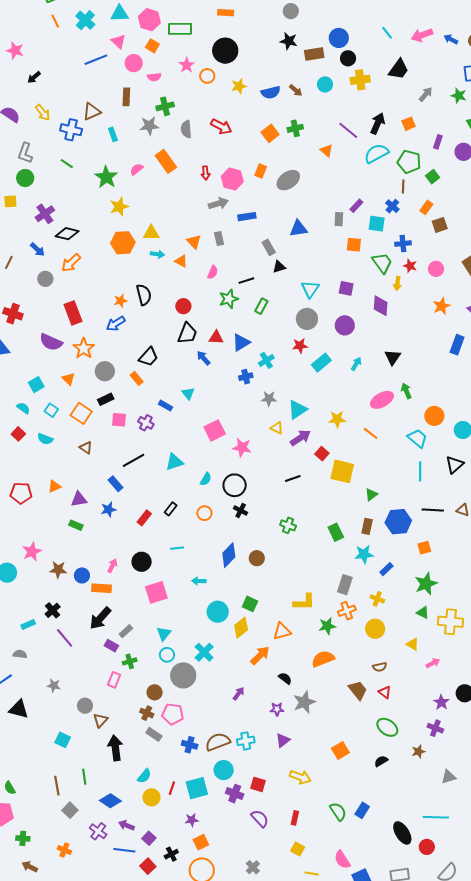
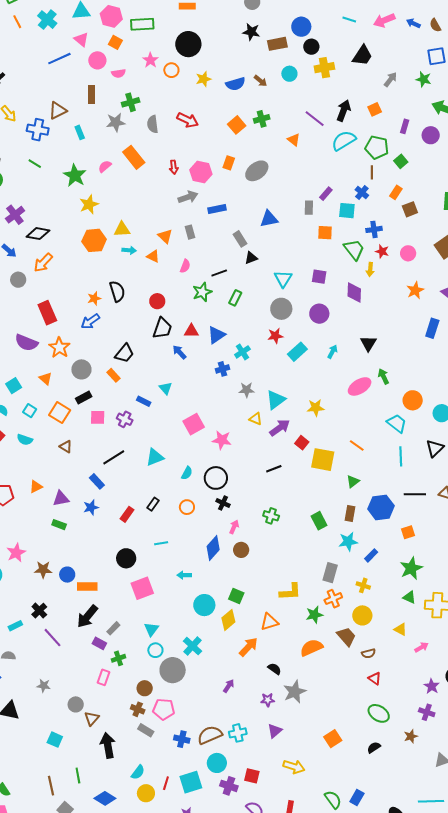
cyan line: (387, 33) -> (349, 20), turned -32
orange line: (371, 433) -> (357, 445), moved
pink arrow: (112, 566) -> (234, 527), moved
brown trapezoid: (358, 690) -> (346, 637), moved

